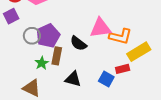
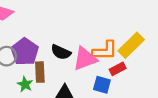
pink triangle: (100, 28) -> (85, 59), moved
orange L-shape: (121, 36) -> (105, 51), moved

